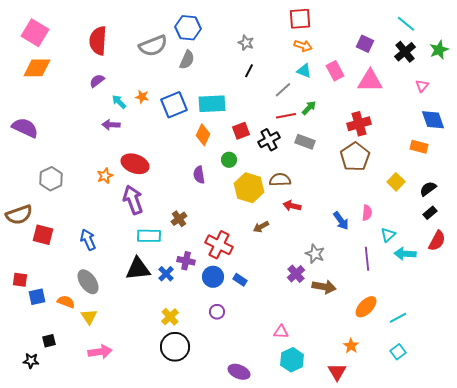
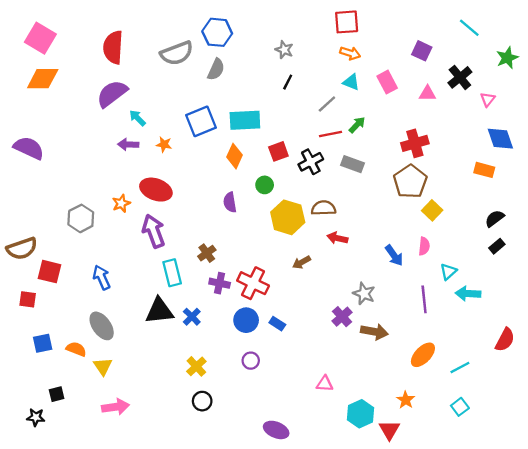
black cross: (405, 52) -> (460, 77), moved
purple semicircle: (97, 81) -> (112, 94), size x1.8
pink triangle: (370, 81) -> (428, 94), size x0.6
orange star: (142, 97) -> (164, 144), moved
gray hexagon: (51, 179) -> (81, 218), moved
yellow square: (396, 182) -> (432, 210), moved
cyan rectangle: (149, 236) -> (172, 273), turned 75
red semicircle: (437, 241) -> (505, 340), moved
purple cross: (186, 261) -> (220, 283), moved
red square: (20, 280) -> (28, 299), moved
black circle: (175, 347) -> (202, 401), size x0.6
cyan hexagon: (292, 360) -> (361, 414), moved

